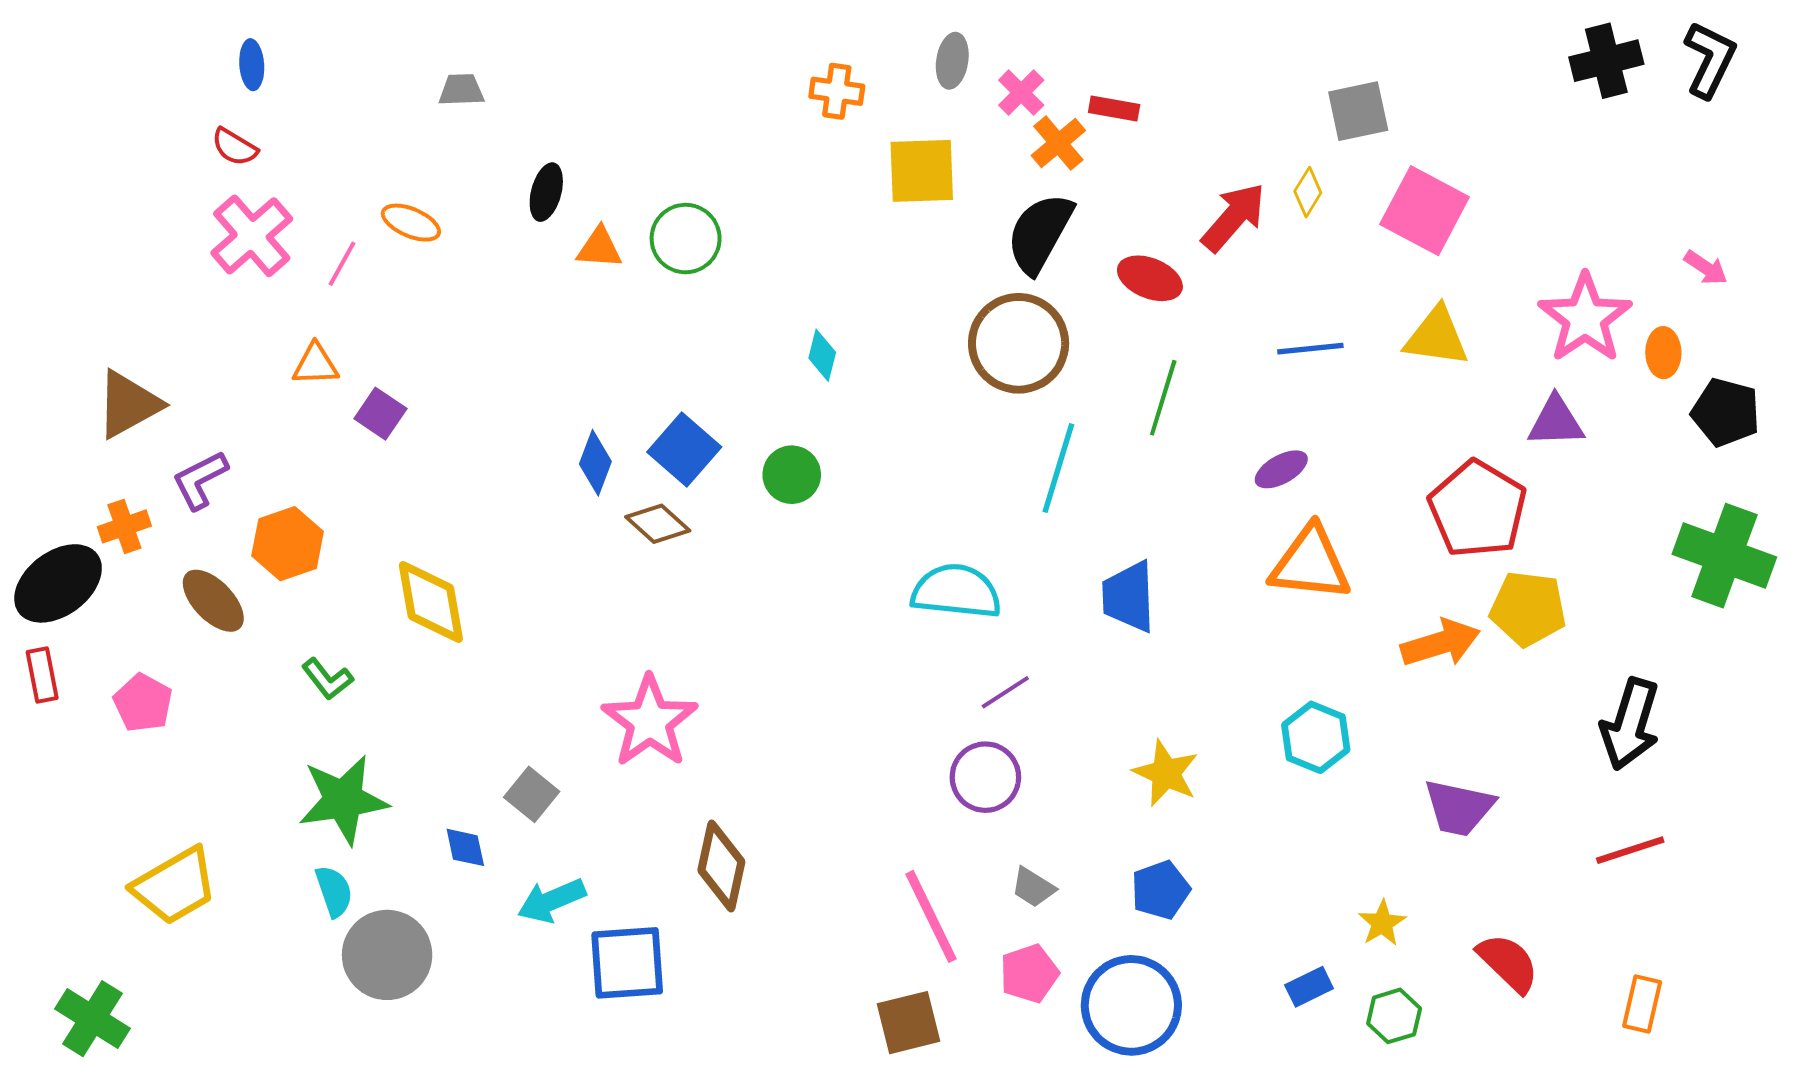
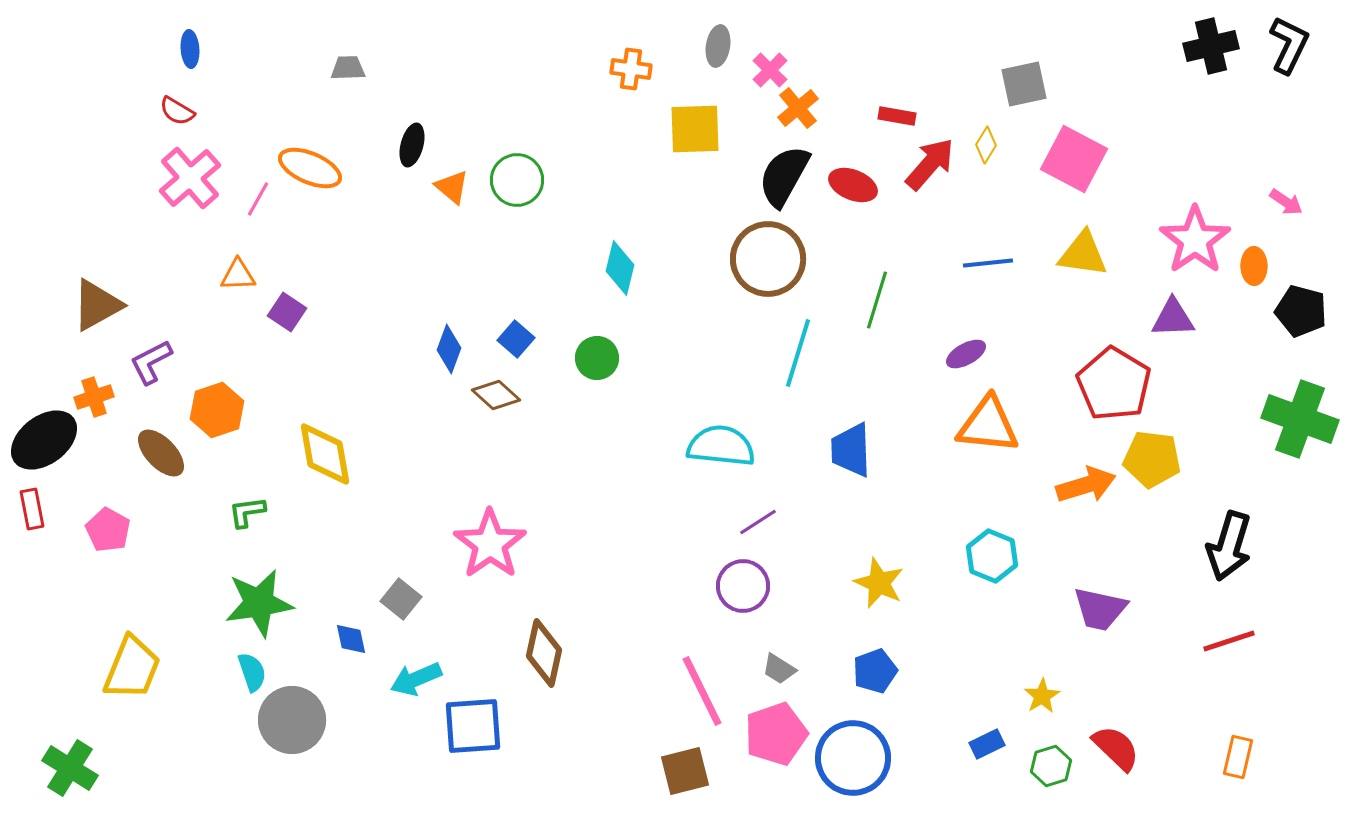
red rectangle: (1114, 108) -> (897, 116), moved
orange ellipse: (411, 223) -> (310, 168), size x1.4
orange triangle: (599, 248) -> (452, 187), turned 36
red ellipse: (1150, 278) -> (853, 185), moved
cyan diamond: (822, 355) -> (620, 268), size x1.4
blue square: (684, 449) -> (516, 339), size x0.7
green L-shape: (327, 679) -> (247, 512), turned 120
yellow trapezoid: (175, 886) -> (132, 668), turned -38
red semicircle: (1508, 963) -> (1116, 748), moved
pink pentagon: (1029, 974) -> (776, 734), size x1.4

